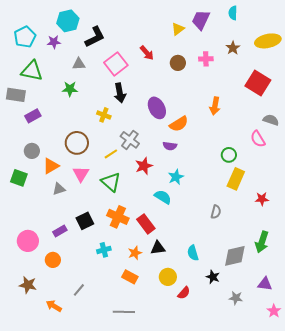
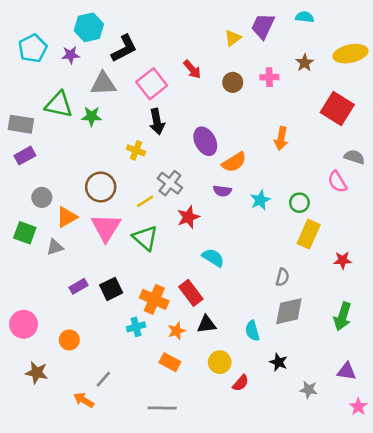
cyan semicircle: (233, 13) -> (305, 17), turned 96
gray triangle: (79, 64) -> (103, 84), size x1.5
green triangle: (32, 71) -> (59, 105), moved
purple rectangle: (33, 116) -> (25, 156), moved
pink triangle: (81, 174) -> (106, 228), size x1.4
cyan star: (176, 177) -> (260, 200), moved
gray triangle: (59, 189) -> (55, 247), moved
orange cross: (118, 217) -> (154, 299), moved
purple rectangle: (60, 231) -> (78, 286), moved
pink circle: (28, 241) -> (24, 324), moved
gray diamond: (235, 256) -> (289, 311), moved
orange arrow: (54, 306) -> (84, 400), moved

